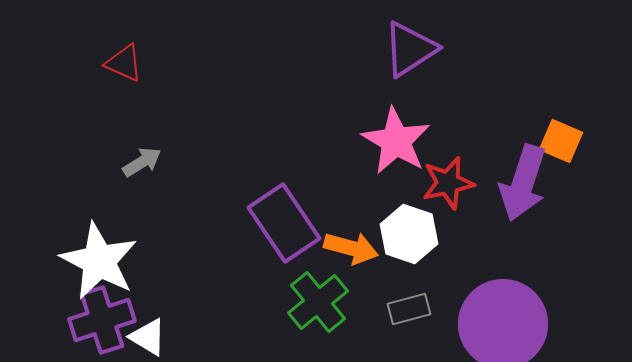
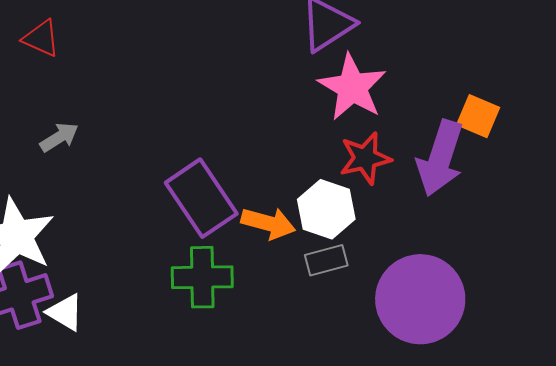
pink star: (396, 141) -> (352, 87), moved
green cross: (318, 302) -> (202, 277), moved, turned 38
gray rectangle: (409, 309) -> (326, 260), moved

